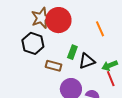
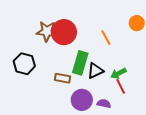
brown star: (42, 18) -> (47, 31), turned 30
black hexagon: (33, 43) -> (24, 64), moved
green rectangle: (72, 52) -> (80, 63), size x1.6

